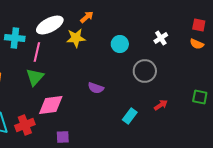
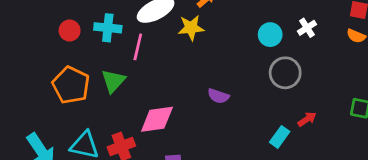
cyan circle: (120, 44) -> (270, 35), moved
green triangle: (35, 77) -> (113, 81), moved
cyan rectangle: (130, 116) -> (280, 137), moved

